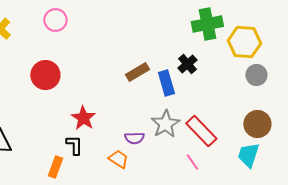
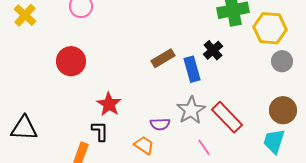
pink line: (192, 162) -> (204, 147), moved

